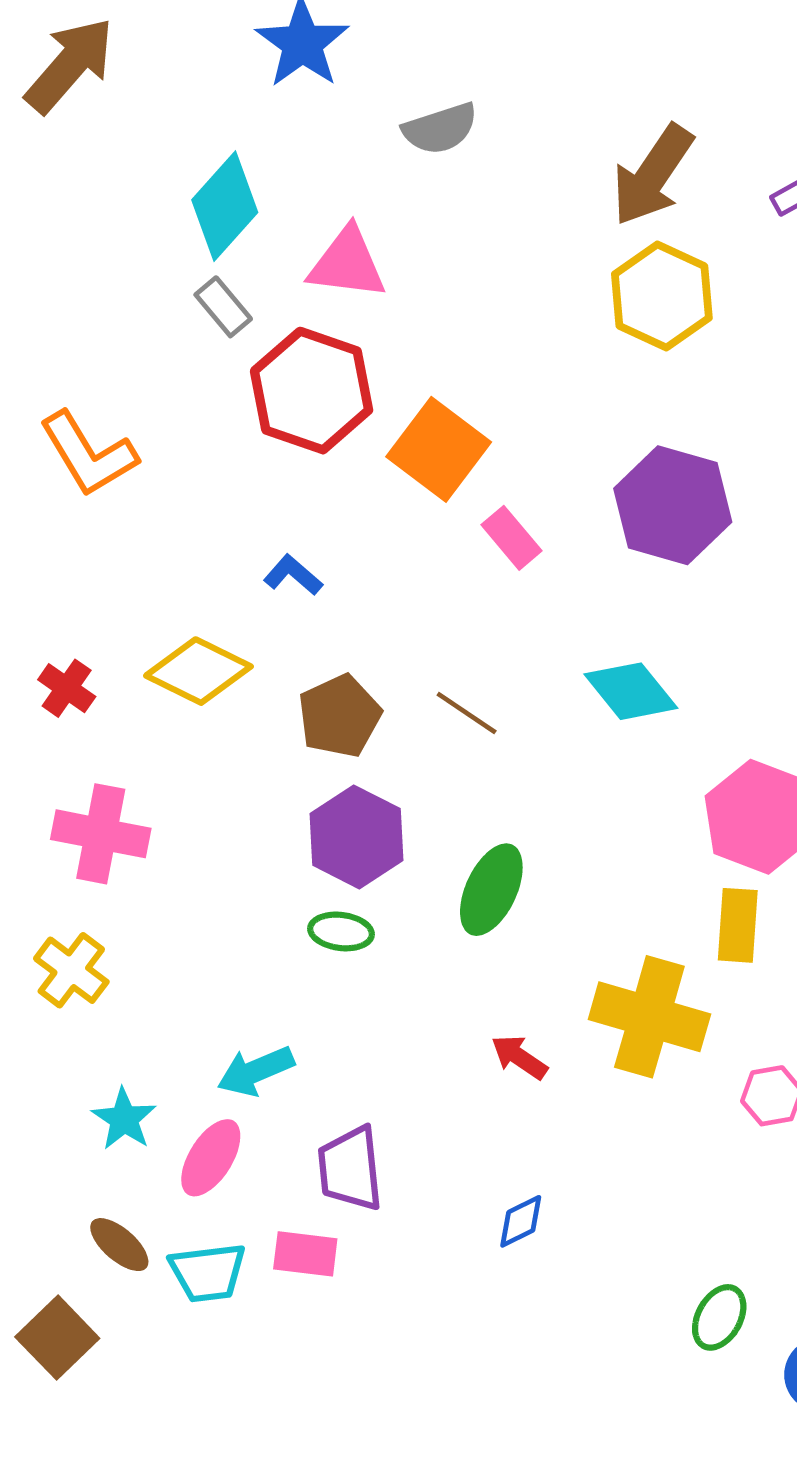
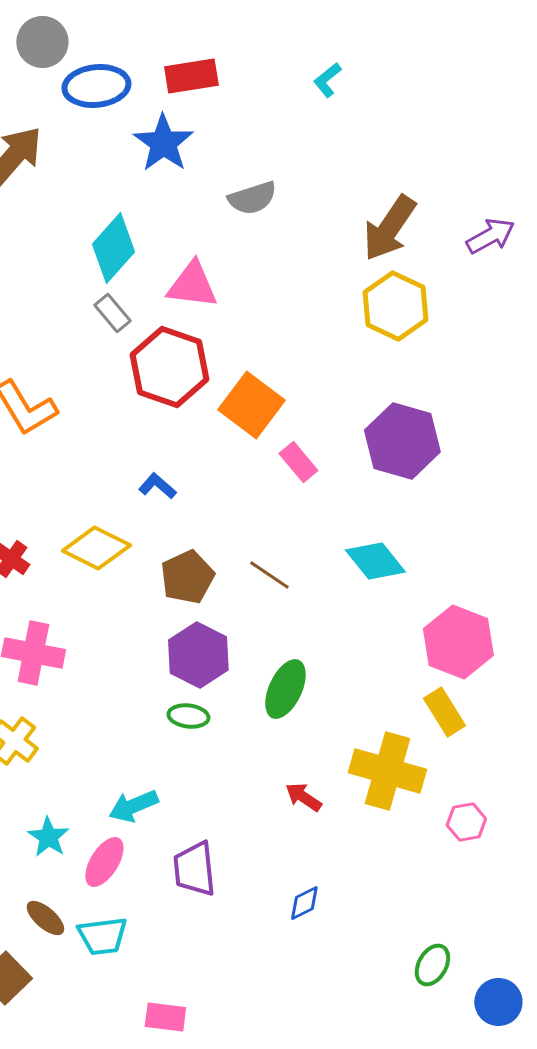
yellow rectangle: (738, 925) -> (444, 712), turned -36
pink rectangle: (305, 1254) -> (165, 1017), moved

